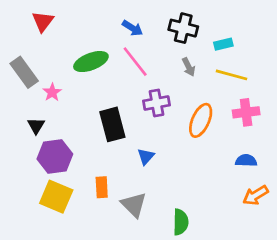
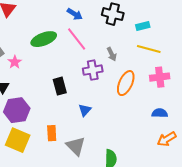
gray arrow: (189, 67) -> (112, 54), moved
black rectangle: (112, 124) -> (60, 86), size x0.7

